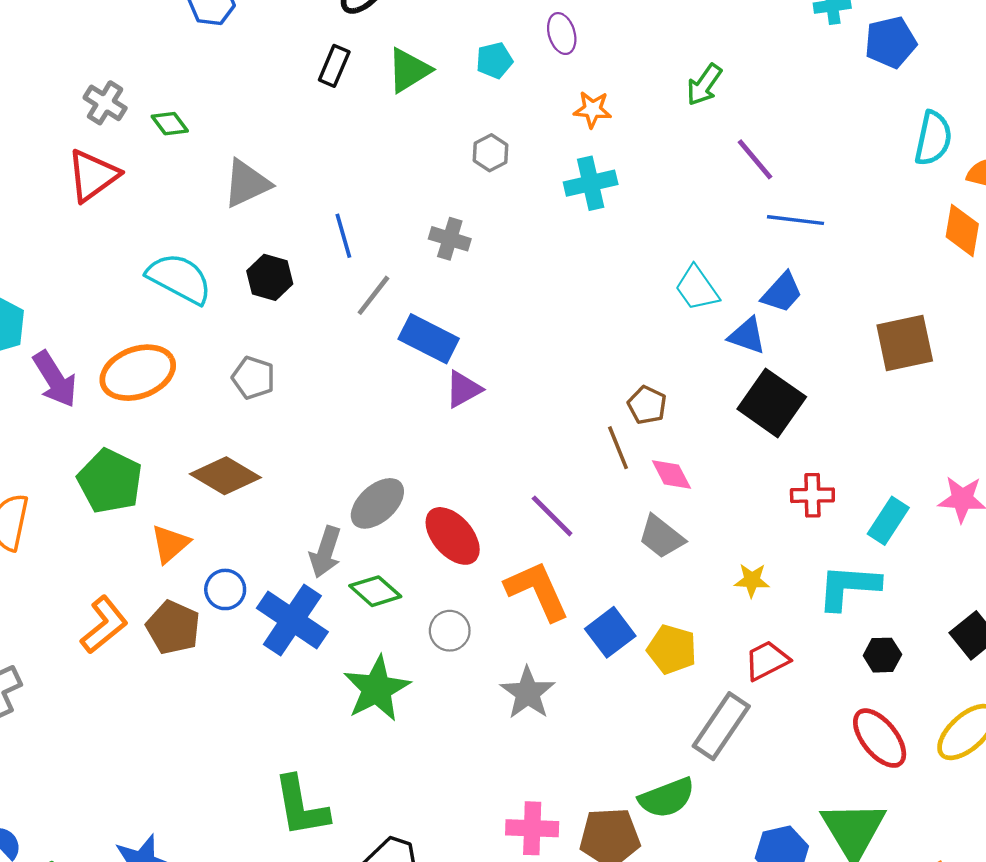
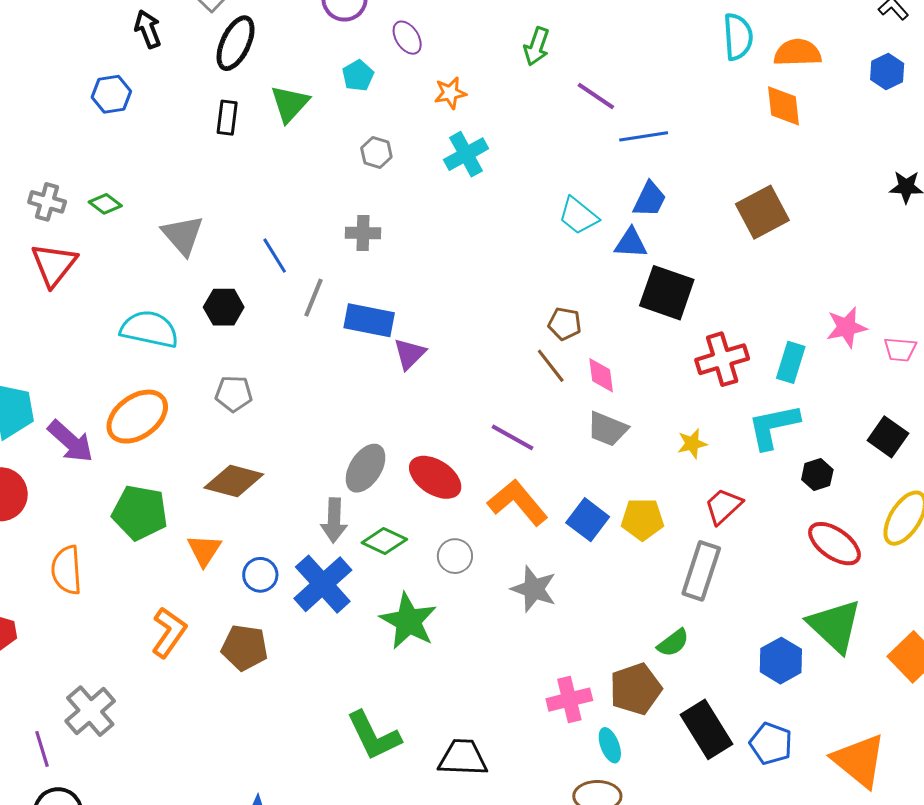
gray triangle: (247, 183) -> (183, 235), turned -30
pink diamond: (671, 474) -> (601, 375), turned 36
red cross: (812, 495) -> (722, 359), size x1.4
blue cross: (292, 620) -> (323, 584), turned 30
brown pentagon: (173, 627) -> (245, 648), moved
green semicircle: (667, 798) -> (673, 643), size x0.7

